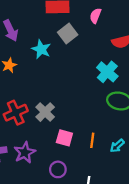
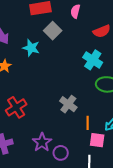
gray cross: (45, 112) -> (68, 104), moved
pink square: (64, 138) -> (97, 140), moved
purple star: (25, 153) -> (42, 142), moved

